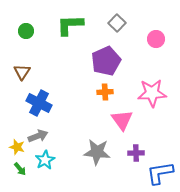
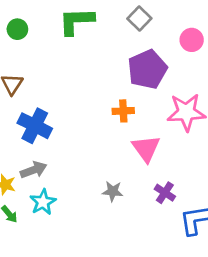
purple pentagon: (106, 61) -> (147, 69), moved
gray star: (97, 152) -> (113, 191), size x0.6
purple cross: (136, 153) -> (165, 193), turned 35

